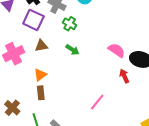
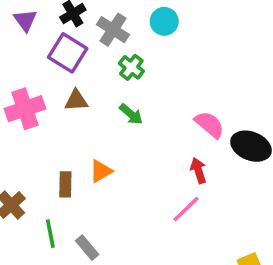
orange triangle: (40, 75) -> (101, 171), moved
red arrow: (124, 76) -> (198, 170), moved
pink line: (97, 102) -> (186, 209), moved

